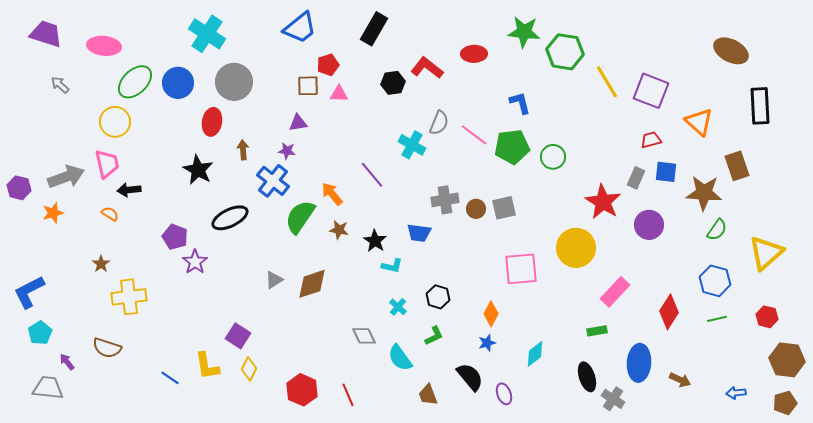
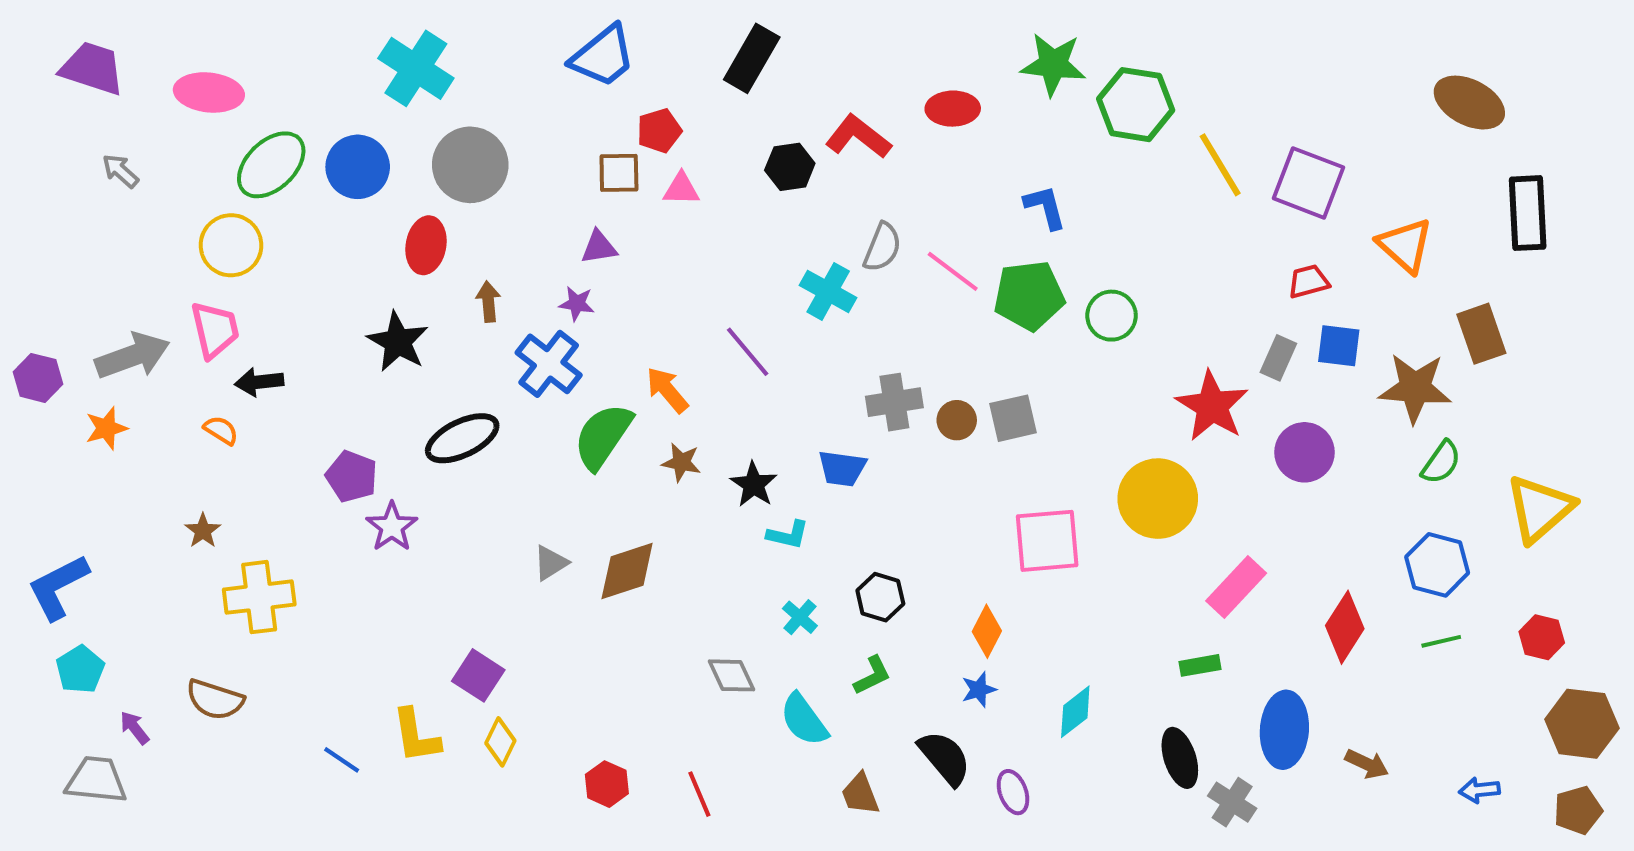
red hexagon: (302, 390) -> (607, 784), size x0.7

